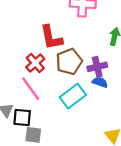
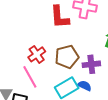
red L-shape: (51, 37) -> (60, 17), moved
blue semicircle: (100, 82) -> (85, 86), moved

